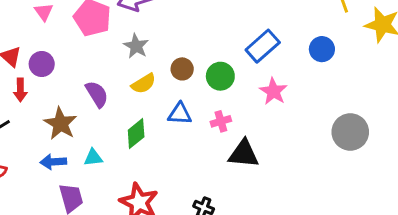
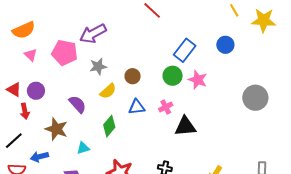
gray star: (136, 46) -> (98, 66), turned -30
green circle: (220, 76) -> (173, 76), moved
blue arrow: (53, 162) -> (39, 157), moved

